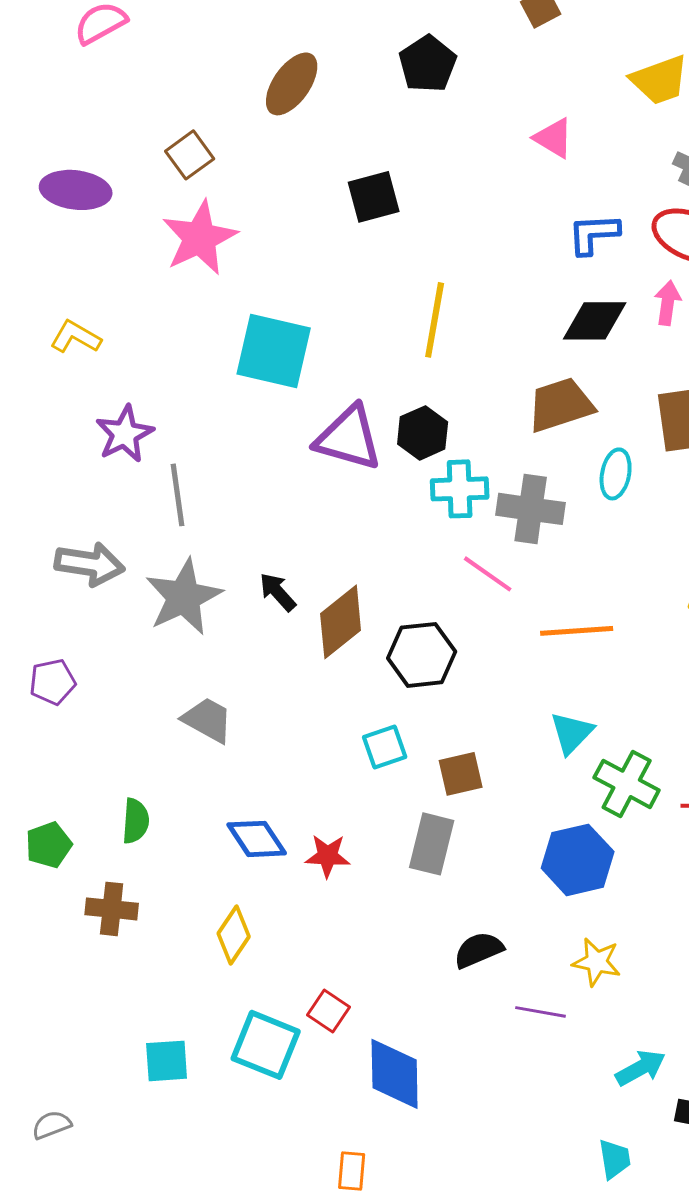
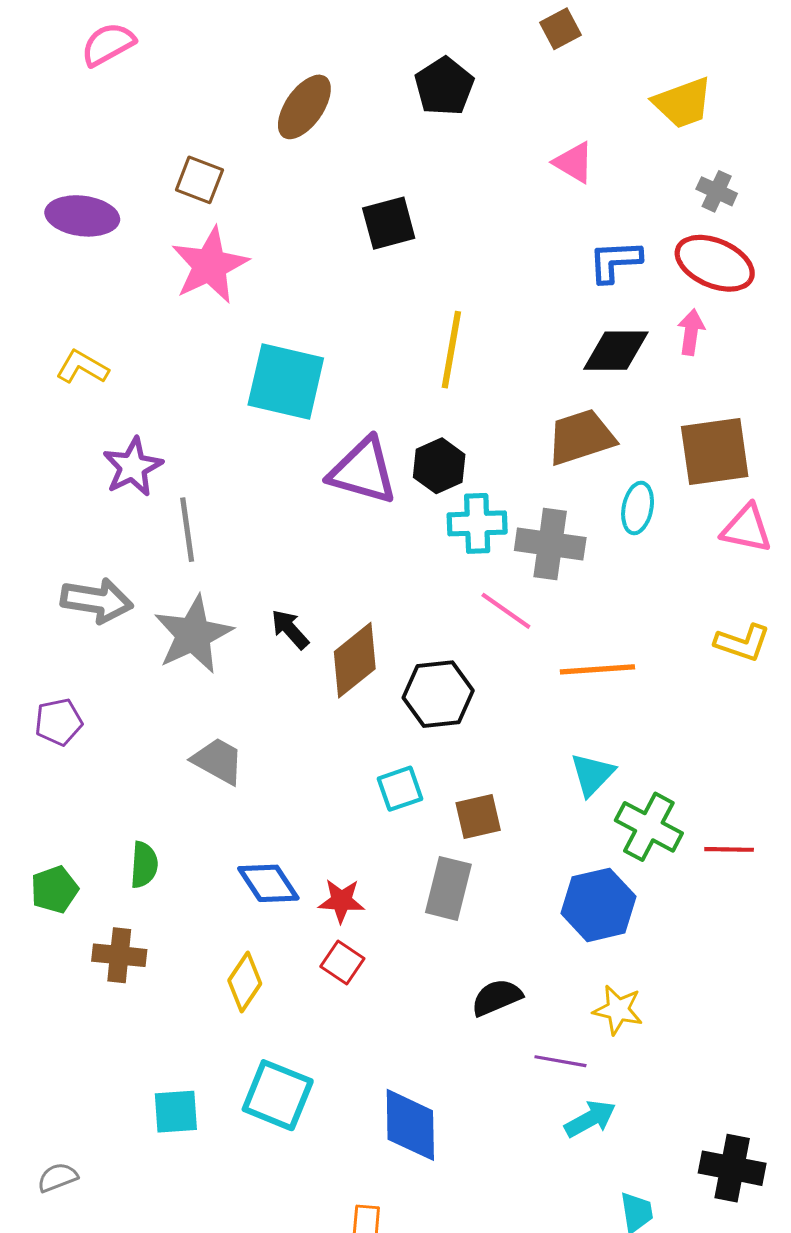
brown square: (190, 155) -> (199, 180), turned -33
red square: (329, 1011) -> (342, 962), moved
cyan arrow: (641, 1068) -> (590, 1119), moved

